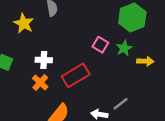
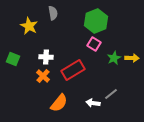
green hexagon: (132, 18) -> (96, 21), moved
green star: (124, 48) -> (114, 58), moved

